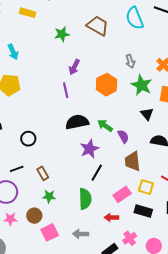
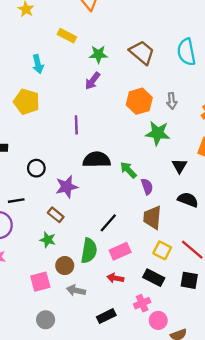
yellow rectangle: (28, 13) -> (67, 36), moved
purple arrow: (74, 67) -> (92, 81), moved
orange hexagon: (107, 85) -> (139, 101), moved
green star: (142, 85) -> (158, 133), moved, turned -30
purple line: (66, 90) -> (76, 125), moved
purple star: (89, 149) -> (67, 187), moved
brown rectangle: (43, 173) -> (56, 215), moved, turned -32
pink rectangle: (122, 194) -> (120, 251), moved
brown circle: (34, 216) -> (65, 266), moved
pink cross: (130, 238) -> (142, 303), moved

